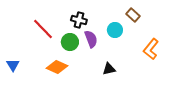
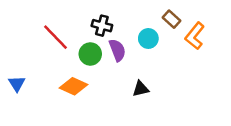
orange L-shape: (151, 49) -> (195, 36), moved

